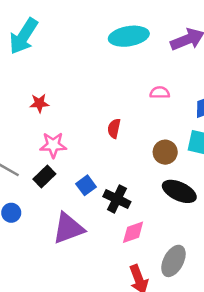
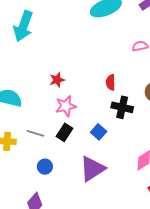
red star: (39, 103) -> (57, 80), moved
black cross: (117, 199) -> (122, 107), moved

